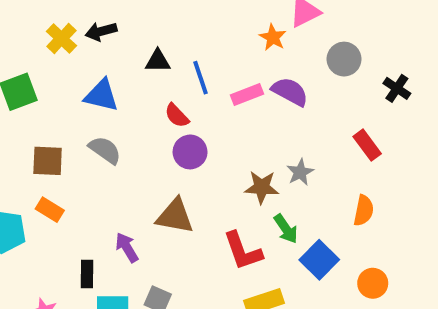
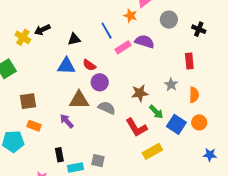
blue line: (200, 78) -> (107, 31), moved
blue triangle: (102, 95) -> (66, 66), moved
red rectangle: (367, 145) -> (189, 61), turned 42
gray semicircle: (105, 150) -> (107, 108), moved
gray star: (300, 172) -> (171, 85), moved
brown triangle: (175, 216) -> (79, 100), moved
purple arrow: (127, 247) -> (67, 121), moved
orange circle: (373, 283) -> (199, 122), moved

